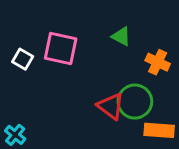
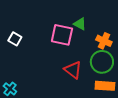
pink square: (61, 49) -> (62, 35), moved
green circle: (135, 102) -> (102, 62), moved

